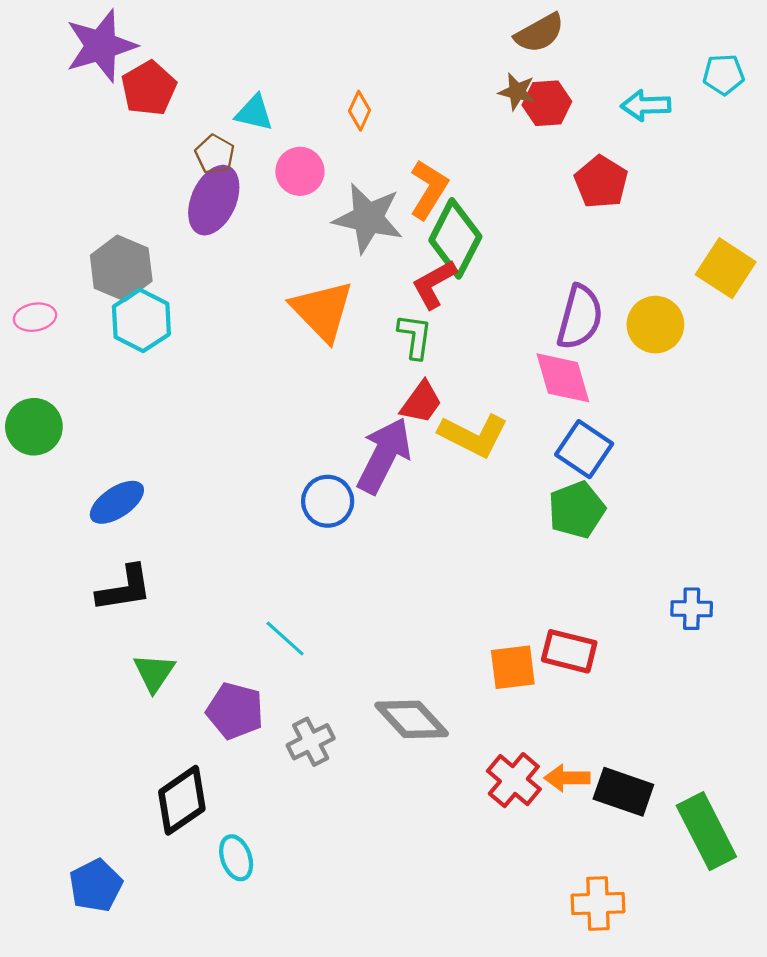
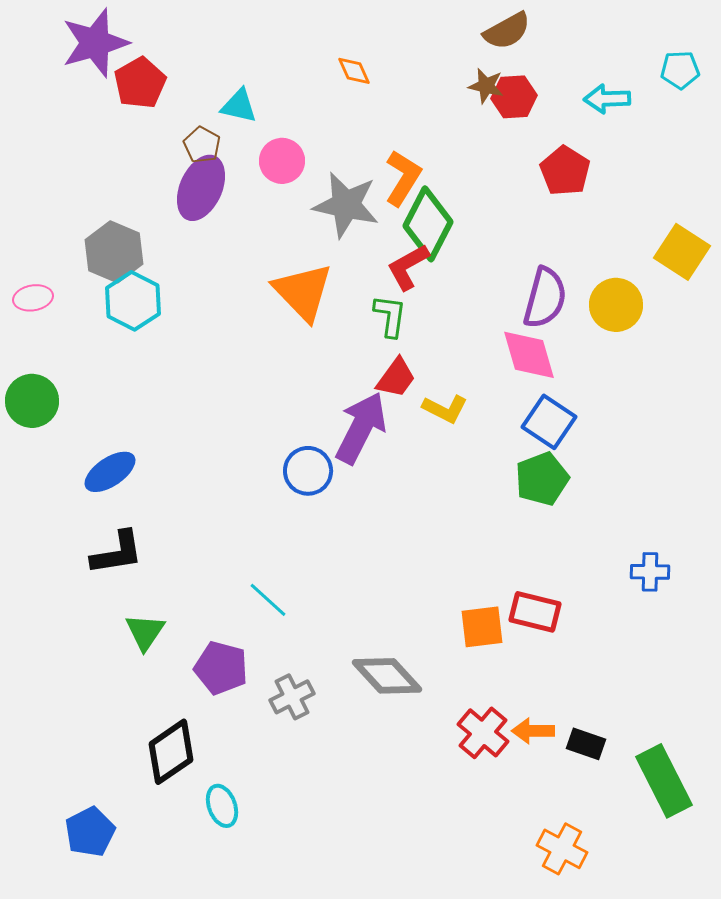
orange diamond: (360, 111) -> (354, 71), moved, turned -48
yellow L-shape: (473, 435) -> (445, 409), size x0.7
black rectangle: (623, 792) -> (586, 744), size x0.7
orange cross: (598, 904) -> (562, 849), turned 30

